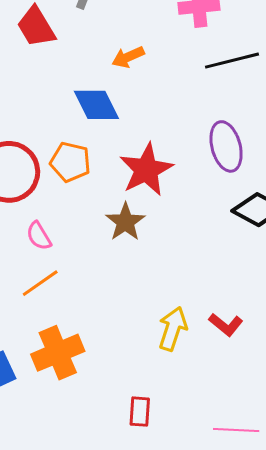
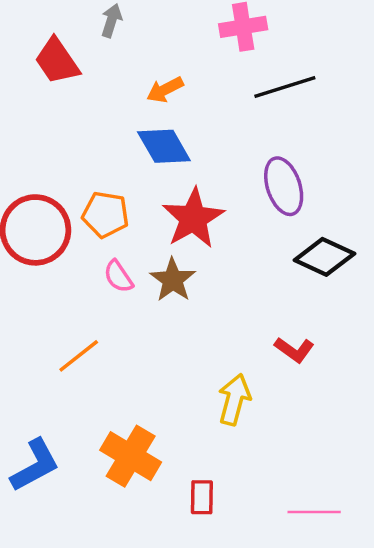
blue diamond: (96, 105) -> (164, 146), moved
pink semicircle: (39, 236) -> (118, 276), moved
red L-shape: (226, 325) -> (294, 350), moved
orange cross: (58, 353) -> (131, 456), moved, turned -33

